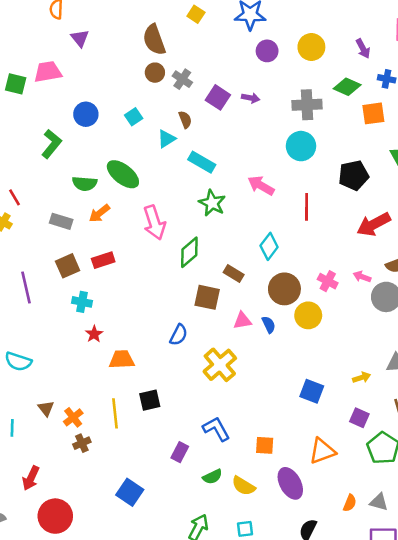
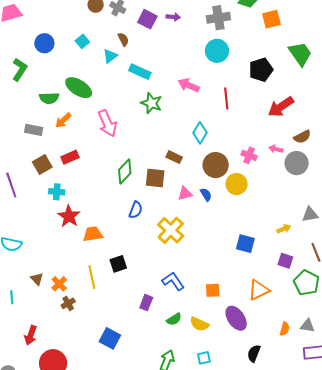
green diamond: (189, 252) -> (125, 171), moved
red star: (94, 334) -> (69, 216), size x1.6

